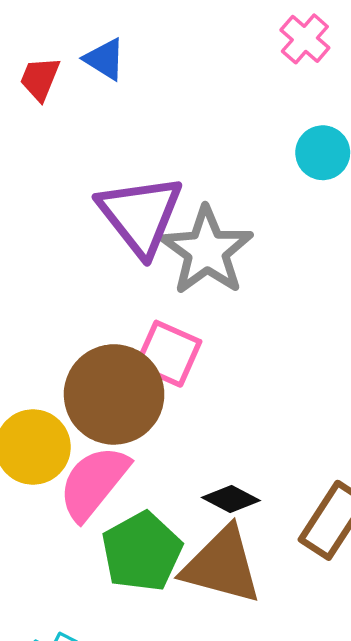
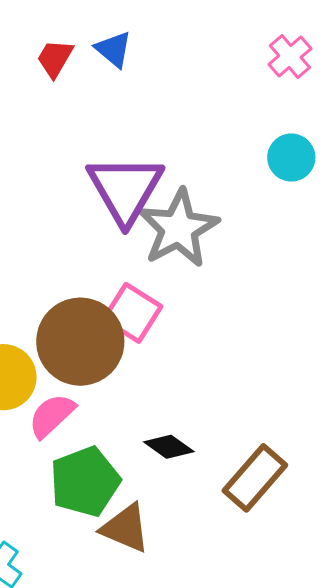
pink semicircle: (94, 483) -> (52, 416), size x0.7
brown triangle: (222, 565) -> (126, 528), moved, size x0.7

